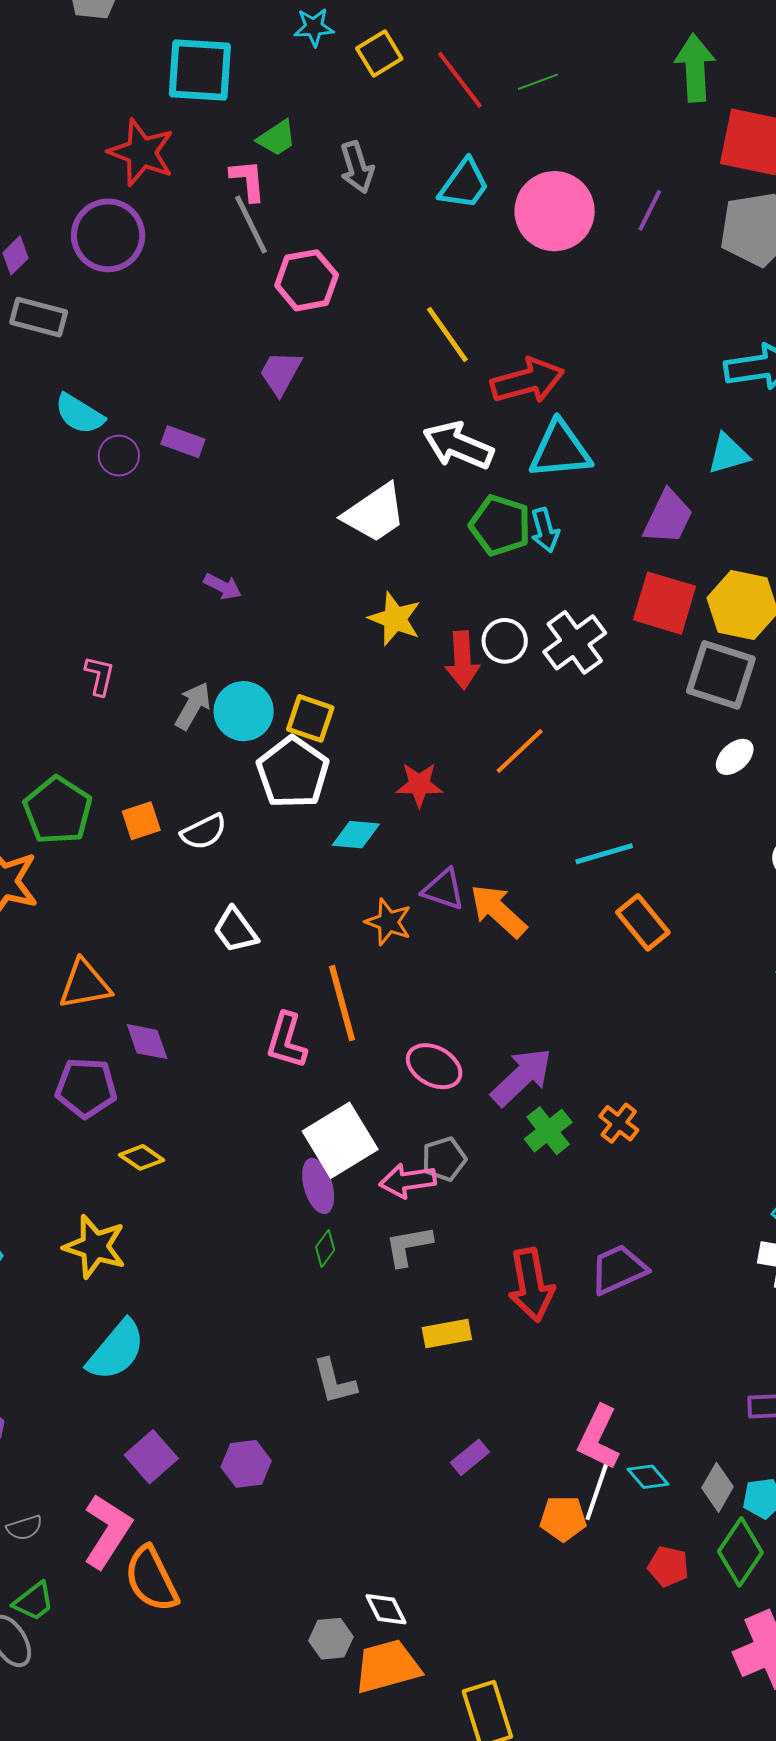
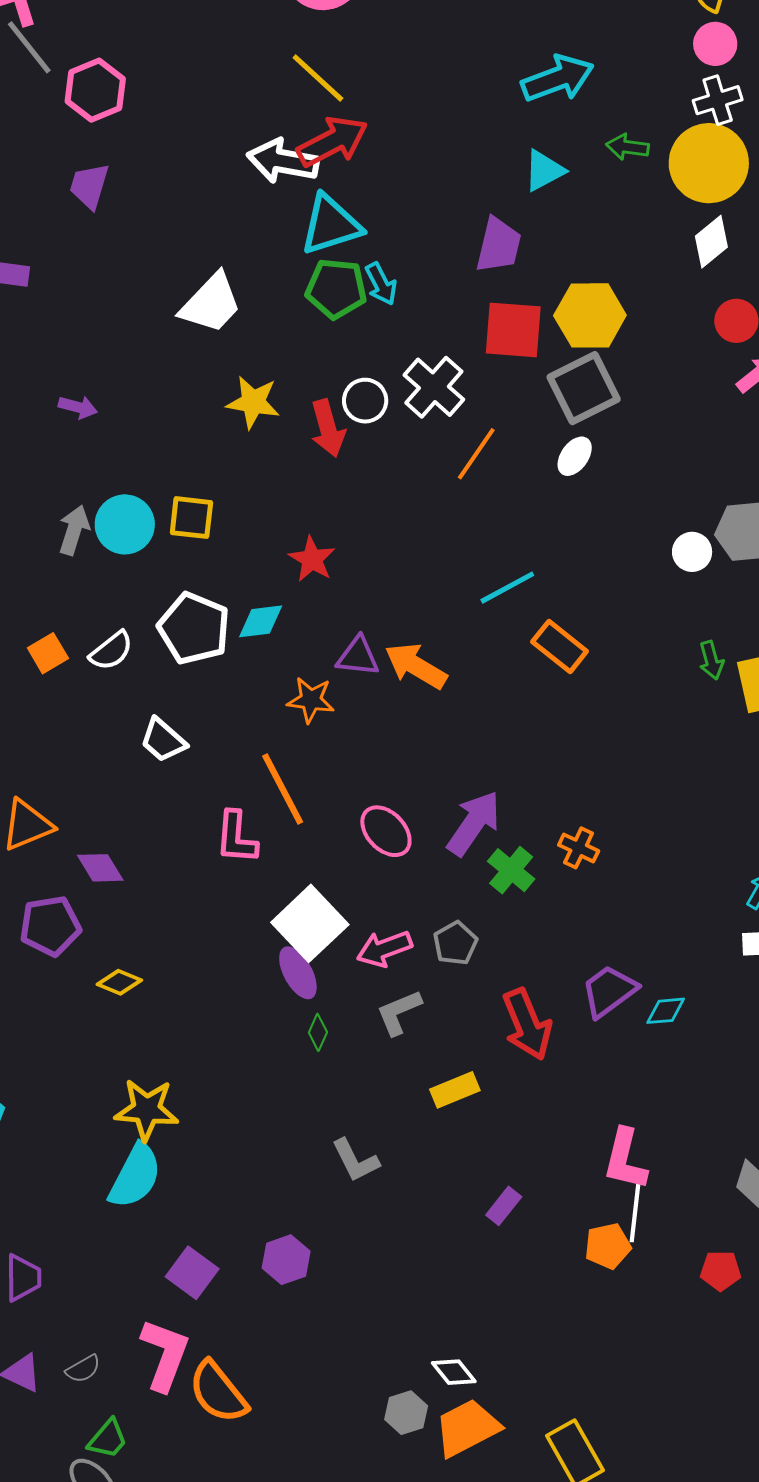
yellow line: (447, 334) -> (318, 78), moved
white arrow: (458, 445) -> (283, 161), moved
cyan triangle: (560, 450) -> (331, 225), moved
gray square: (721, 675) -> (584, 388), turned -32
orange line: (520, 751) -> (476, 454), moved
white ellipse: (735, 757) -> (575, 456), moved
white pentagon: (293, 772) -> (194, 628), moved
red star: (419, 785) -> (312, 559), turned -30
pink ellipse: (434, 1066) -> (386, 831), turned 30
gray pentagon: (444, 1159) -> (455, 943), moved
yellow star: (95, 1247) -> (147, 1110), moved
cyan diamond: (648, 1477) -> (666, 1011), moved, turned -42

